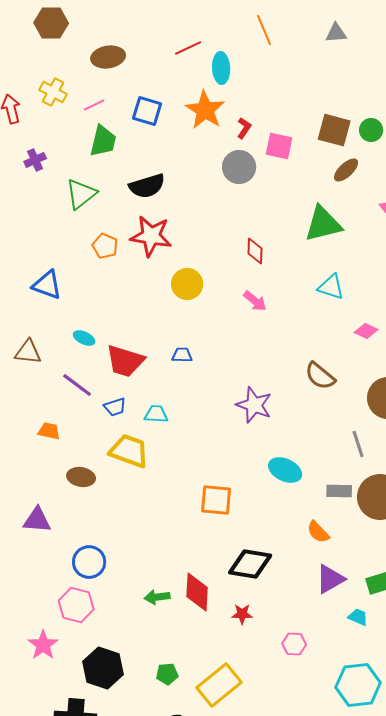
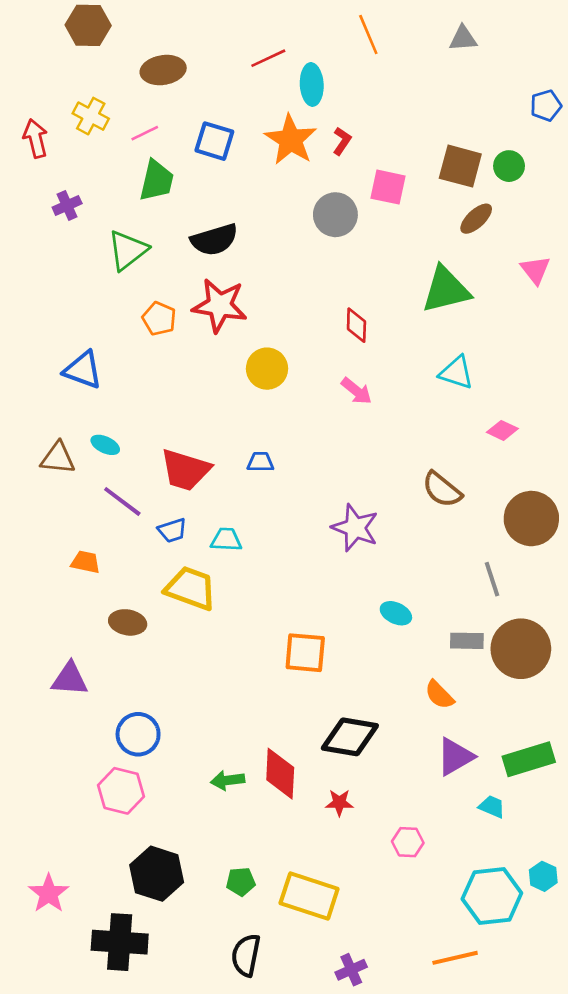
red L-shape: (244, 128) -> (342, 141), moved
cyan ellipse: (84, 338) -> (105, 445), moved
cyan ellipse: (285, 470) -> (396, 613), size x0.7
pink star: (43, 645) -> (49, 893), moved
yellow rectangle: (219, 685) -> (309, 896), turned 57

